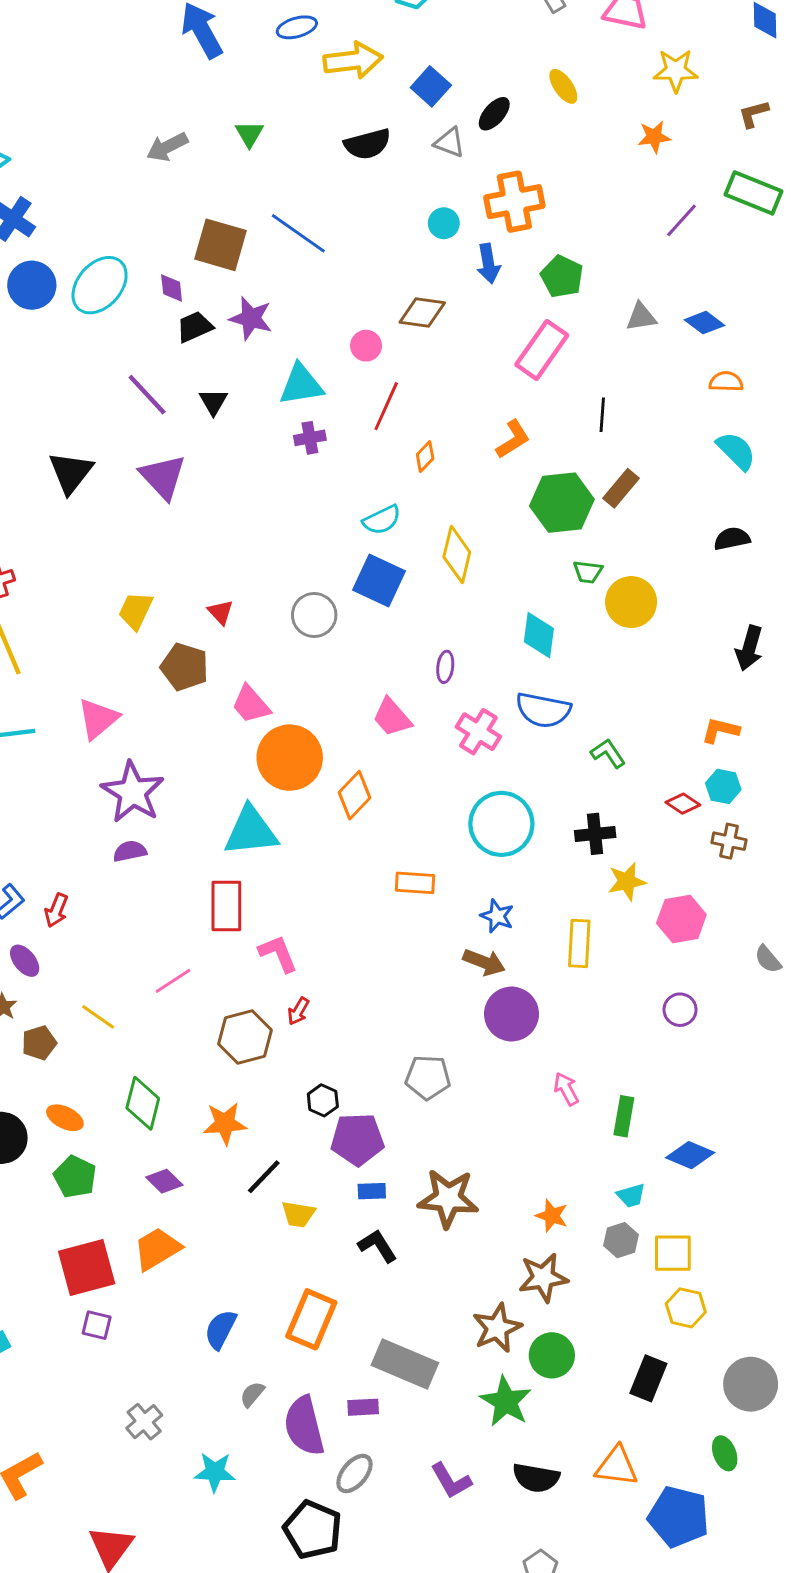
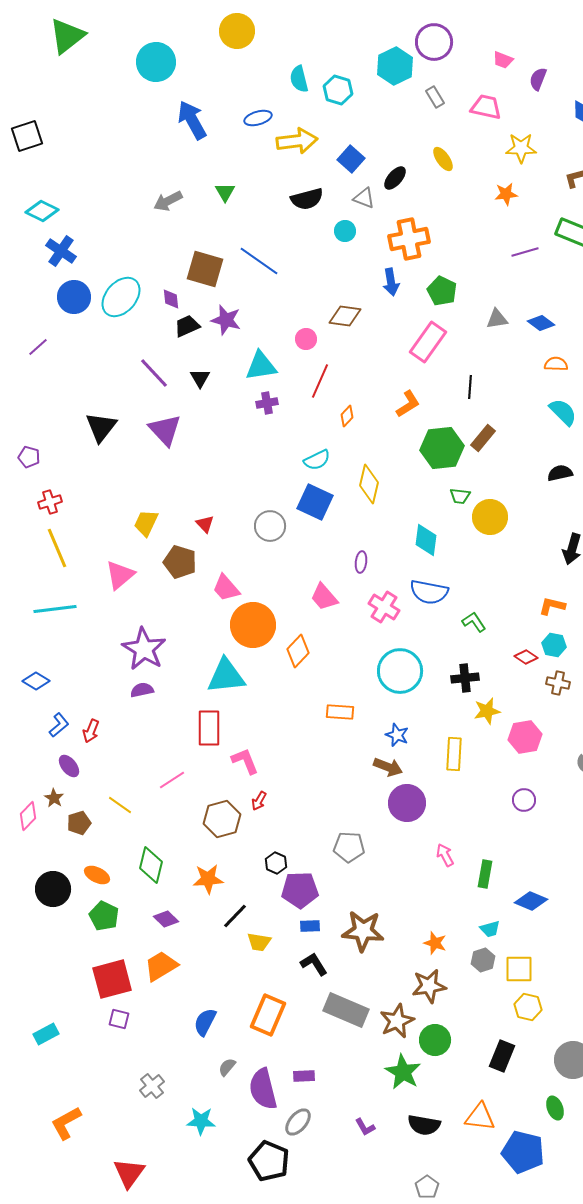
purple line: (681, 220) -> (525, 252), turned 32
cyan circle: (444, 223) -> (345, 231), moved
pink triangle: (98, 719) -> (120, 575), moved
gray rectangle: (405, 1364) -> (346, 1010), moved
purple L-shape: (451, 1481) -> (365, 1127), size x0.7

